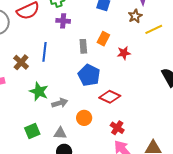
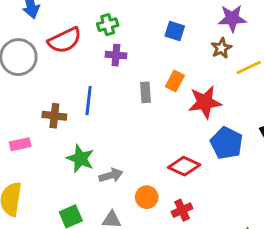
red star: (124, 53) -> (205, 102), size x1.6
brown cross: (21, 62) -> (54, 116), turned -35
blue pentagon: (89, 75) -> (227, 143), moved
red cross: (117, 128) -> (182, 210), moved, turned 32

